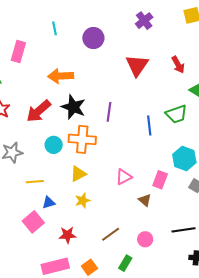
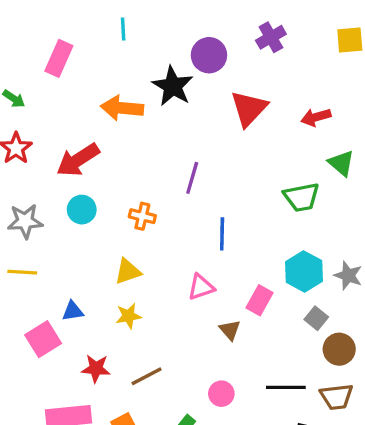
purple circle: (93, 38) -> (209, 55), moved
red arrow: (178, 65) -> (316, 117), turned 96
black star: (73, 107) -> (173, 86), moved
blue line: (149, 125) -> (222, 234), moved
orange cross: (82, 139) -> (142, 216), size x0.6
cyan circle: (54, 145) -> (82, 210), moved
yellow line: (35, 182) -> (22, 272), moved
brown line: (111, 234) -> (147, 376), moved

